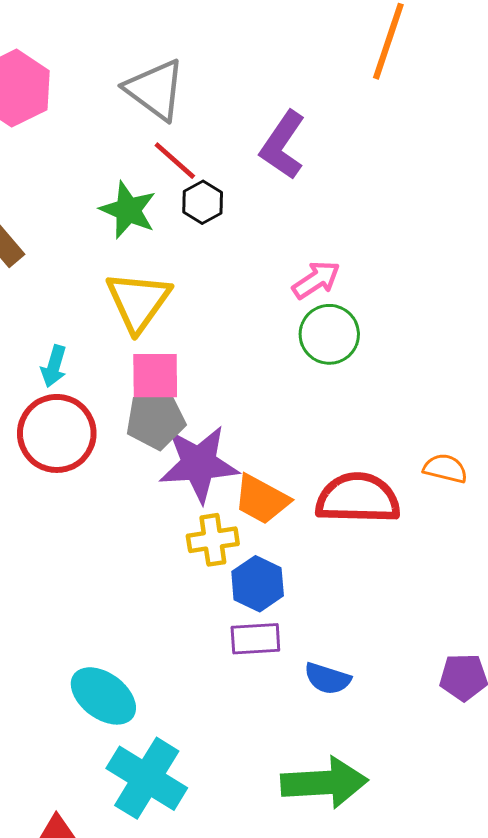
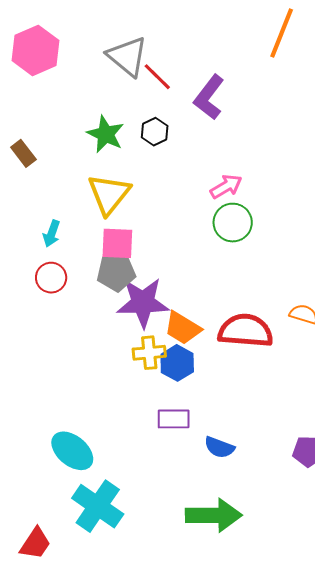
red line: (175, 161) -> (157, 77), moved
red circle: (57, 433) -> (51, 278), size x0.6
blue hexagon: (258, 584) -> (177, 363), moved

